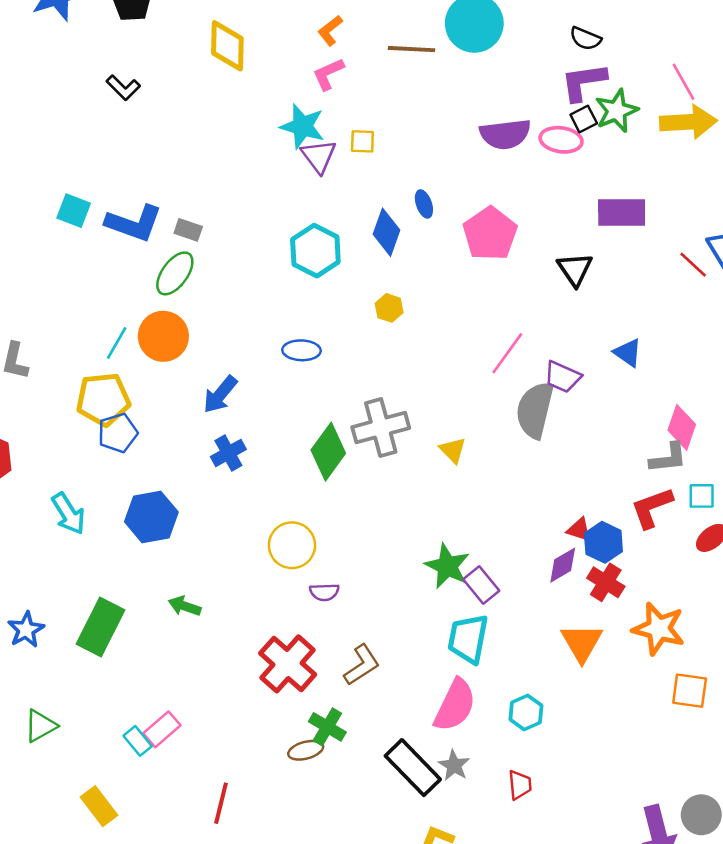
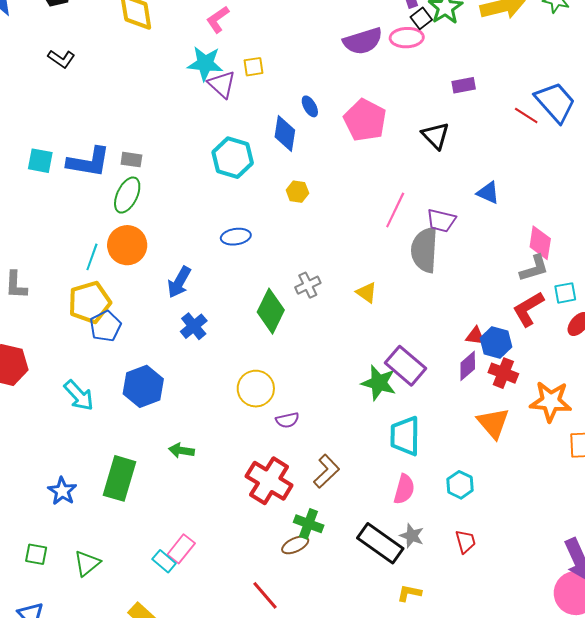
purple rectangle: (622, 213) -> (464, 85), size x0.6
gray cross: (381, 428) -> (308, 285), size x0.6
purple rectangle: (481, 585) -> (405, 366), moved, size x1.4
pink semicircle: (455, 705) -> (404, 489), size x0.7
red line: (221, 803) -> (265, 595), moved, turned -44

